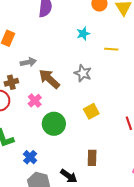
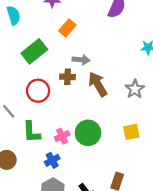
brown cross: (11, 82) -> (68, 77), moved
pink cross: (35, 101) -> (62, 136), moved

